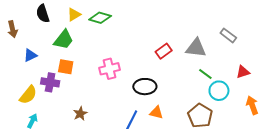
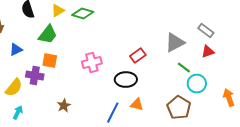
gray triangle: (196, 48) -> (175, 43), turned -35
red rectangle: (164, 51) -> (138, 56), moved
red triangle: (243, 72) -> (208, 52), moved

